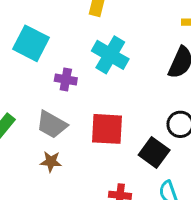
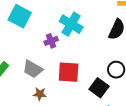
purple cross: (66, 80) -> (51, 41), moved, turned -32
brown star: (51, 162) -> (40, 94), moved

